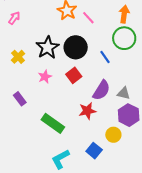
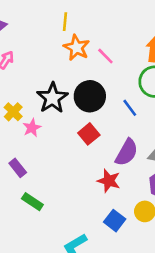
pink star: (45, 77) -> (32, 128), moved
red star: (87, 111) -> (109, 181), turned 30
green rectangle: (53, 123) -> (32, 202), moved, size x0.7
blue square: (94, 151) -> (115, 221), moved

